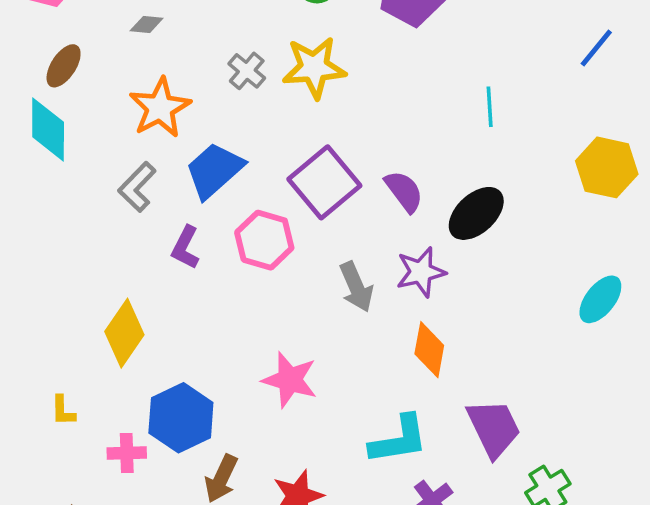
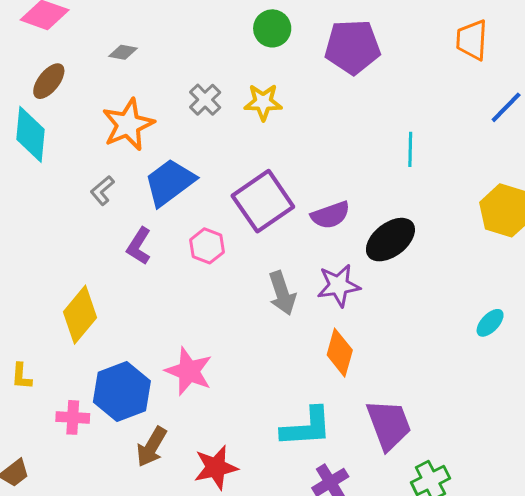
yellow star: (314, 68) -> (263, 102), size x0.7
gray L-shape: (137, 187) -> (102, 190), size x0.7
purple semicircle: (404, 191) -> (330, 215), turned 102
pink hexagon: (264, 240) -> (207, 246), size x0.7
cyan ellipse: (600, 299) -> (490, 323), size x0.7
pink star: (290, 380) -> (189, 371), moved

